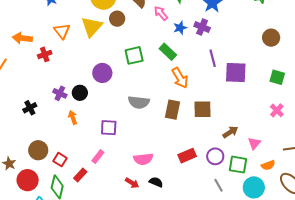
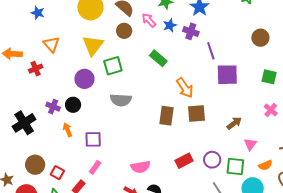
brown circle: (117, 19) -> (124, 31), moved
yellow triangle: (92, 27) -> (93, 45), moved
blue star: (180, 28) -> (170, 25), moved
green square: (134, 55) -> (113, 66), moved
purple line: (213, 58) -> (211, 51), moved
purple circle: (102, 73) -> (84, 79), moved
orange arrow: (180, 78) -> (185, 88), moved
gray semicircle: (139, 102) -> (121, 100), moved
black cross: (30, 108) -> (24, 123), size x1.6
purple square: (109, 128) -> (93, 139), moved
brown arrow: (230, 132) -> (234, 123), moved

